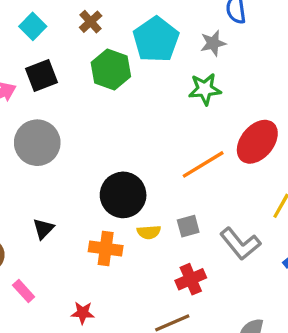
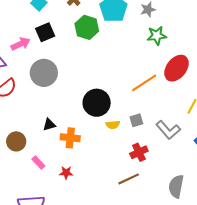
green star: (205, 89) -> (157, 36), moved
black triangle: (43, 229) -> (49, 125), turned 32
orange cross: (106, 249) -> (70, 138), moved
red star: (83, 313) -> (66, 173), moved

